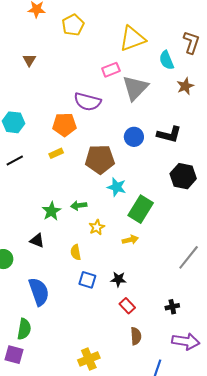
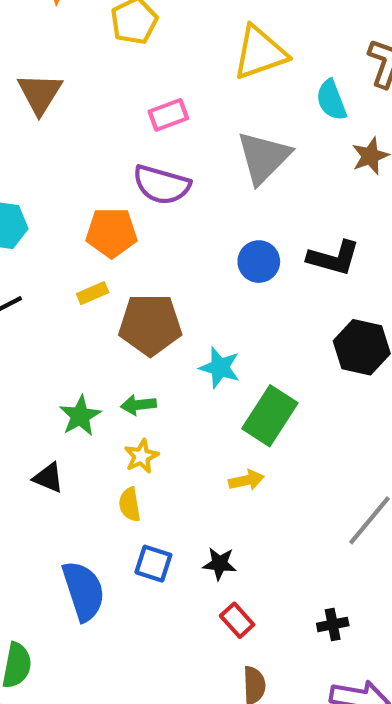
brown triangle: (29, 60) -> (40, 94), size x1.6
pink rectangle: (111, 70) -> (168, 115), moved
brown pentagon: (100, 159) -> (150, 325), moved
yellow star: (97, 227) -> (141, 456), moved
blue semicircle: (39, 292) -> (83, 591), moved

